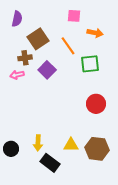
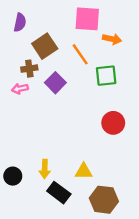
pink square: (74, 16) -> (87, 19), size x1.6
brown hexagon: (97, 149) -> (104, 200), moved

